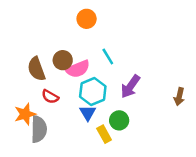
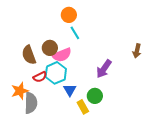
cyan line: (108, 56) -> (75, 33), moved
cyan hexagon: (93, 92) -> (56, 73), moved
red semicircle: (50, 97) -> (40, 77), turned -56
brown arrow: (179, 97) -> (137, 51), moved

